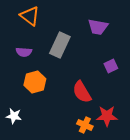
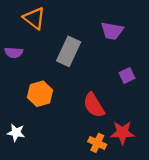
purple semicircle: (24, 52) -> (14, 53), moved

